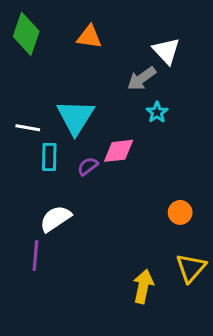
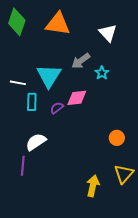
orange triangle: (89, 37) -> (58, 24), size x1.5
gray arrow: (142, 79) -> (81, 61), moved

